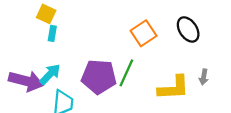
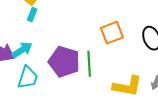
green line: (126, 73) -> (89, 64), turned -40

